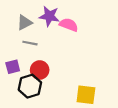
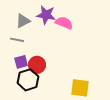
gray line: (30, 43) -> (17, 40), moved
purple square: (13, 67) -> (21, 62), moved

